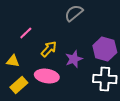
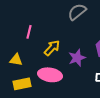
pink line: (26, 33) -> (29, 32), turned -32
yellow rectangle: (19, 85) -> (22, 84), turned 30

